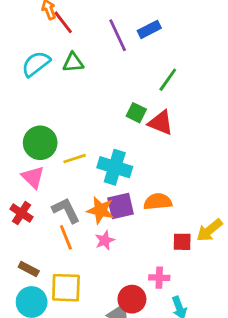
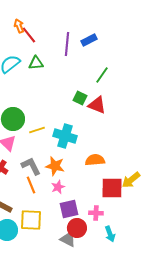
purple line: (118, 35) -> (67, 44), turned 30
purple square: (120, 206) -> (69, 209), moved
red square: (182, 242) -> (112, 188), size x1.6

